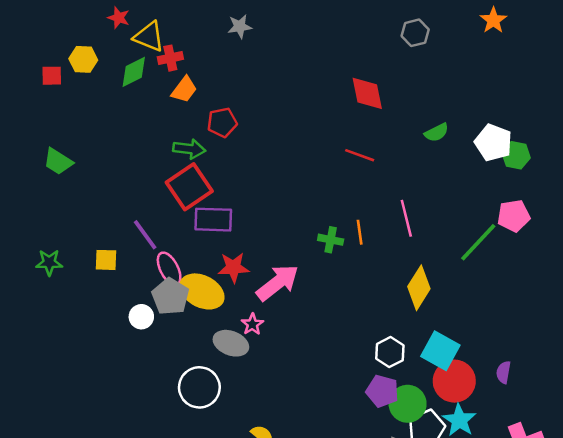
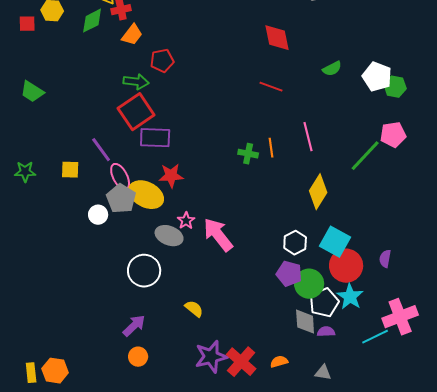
pink arrow: (278, 283) -> (218, 235), moved, turned -90

